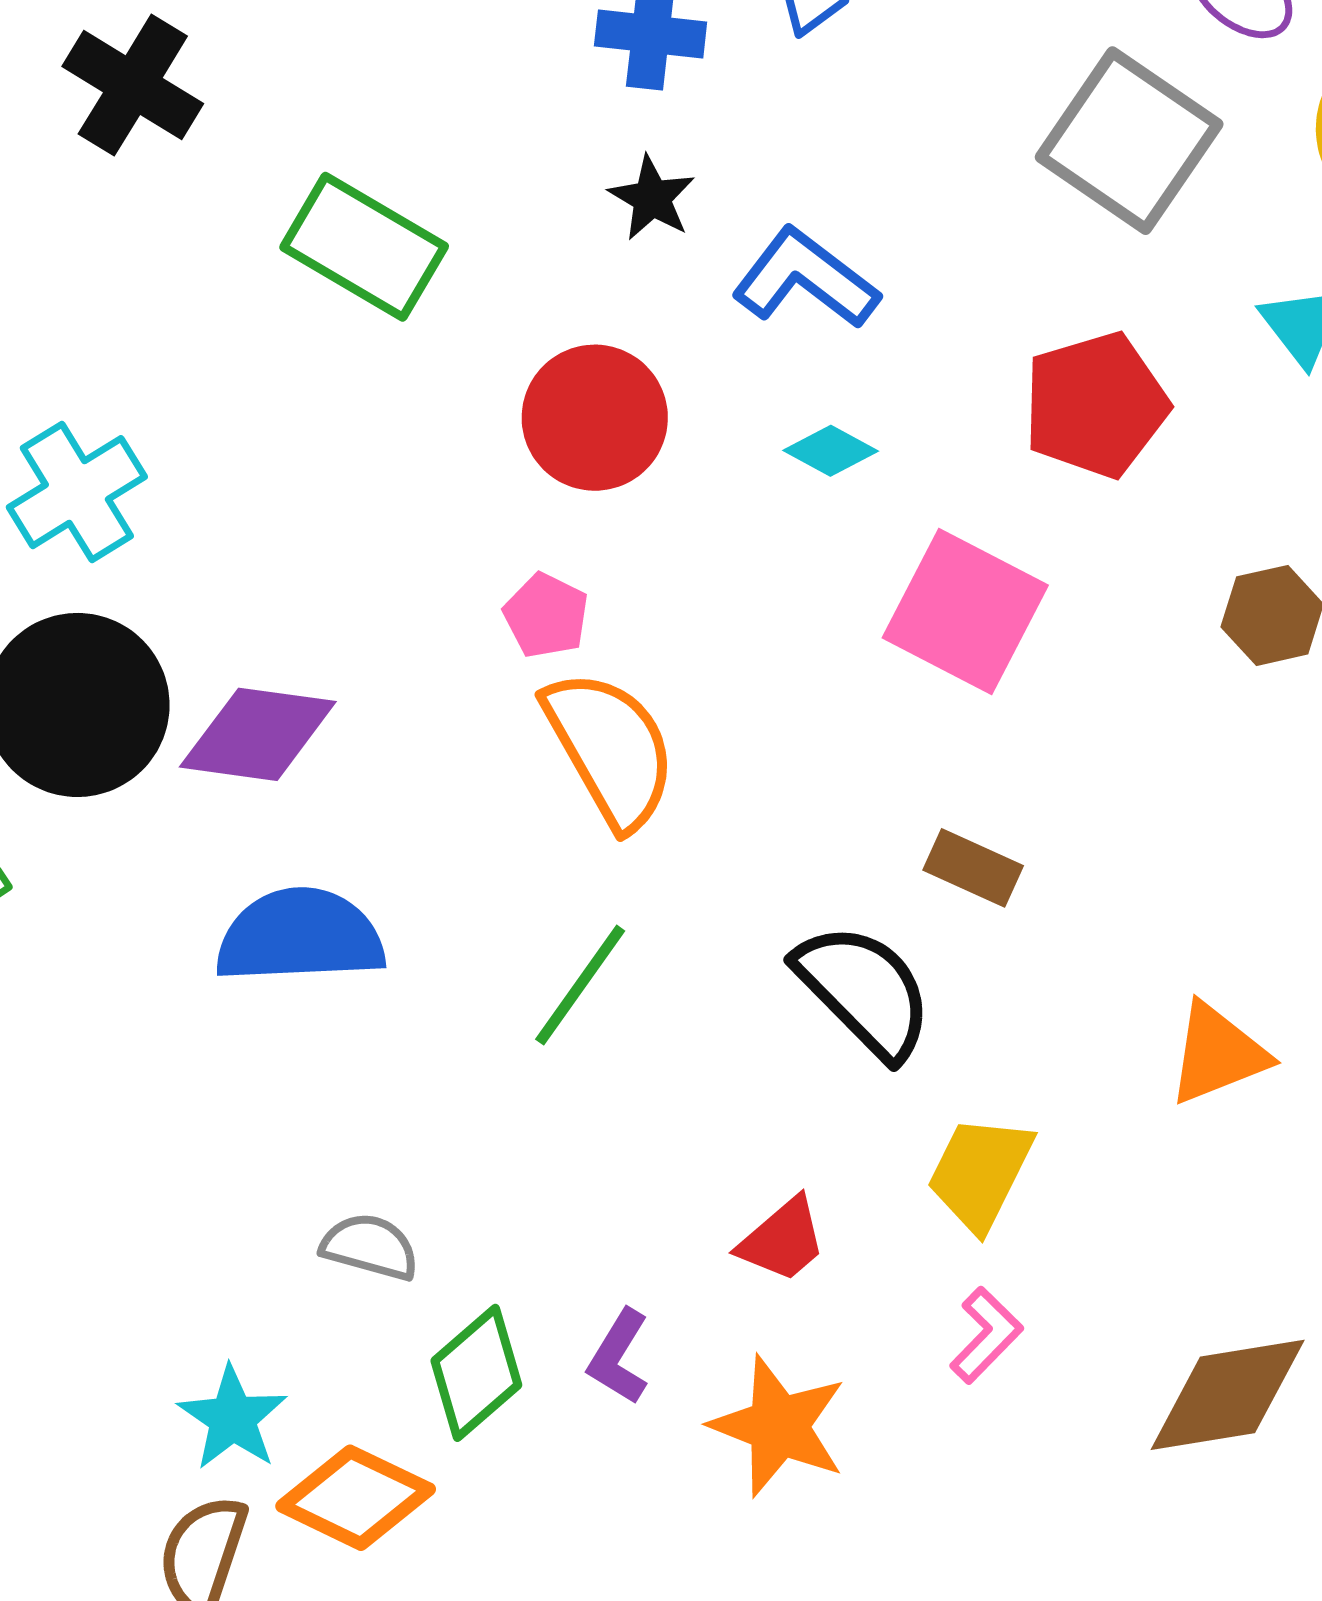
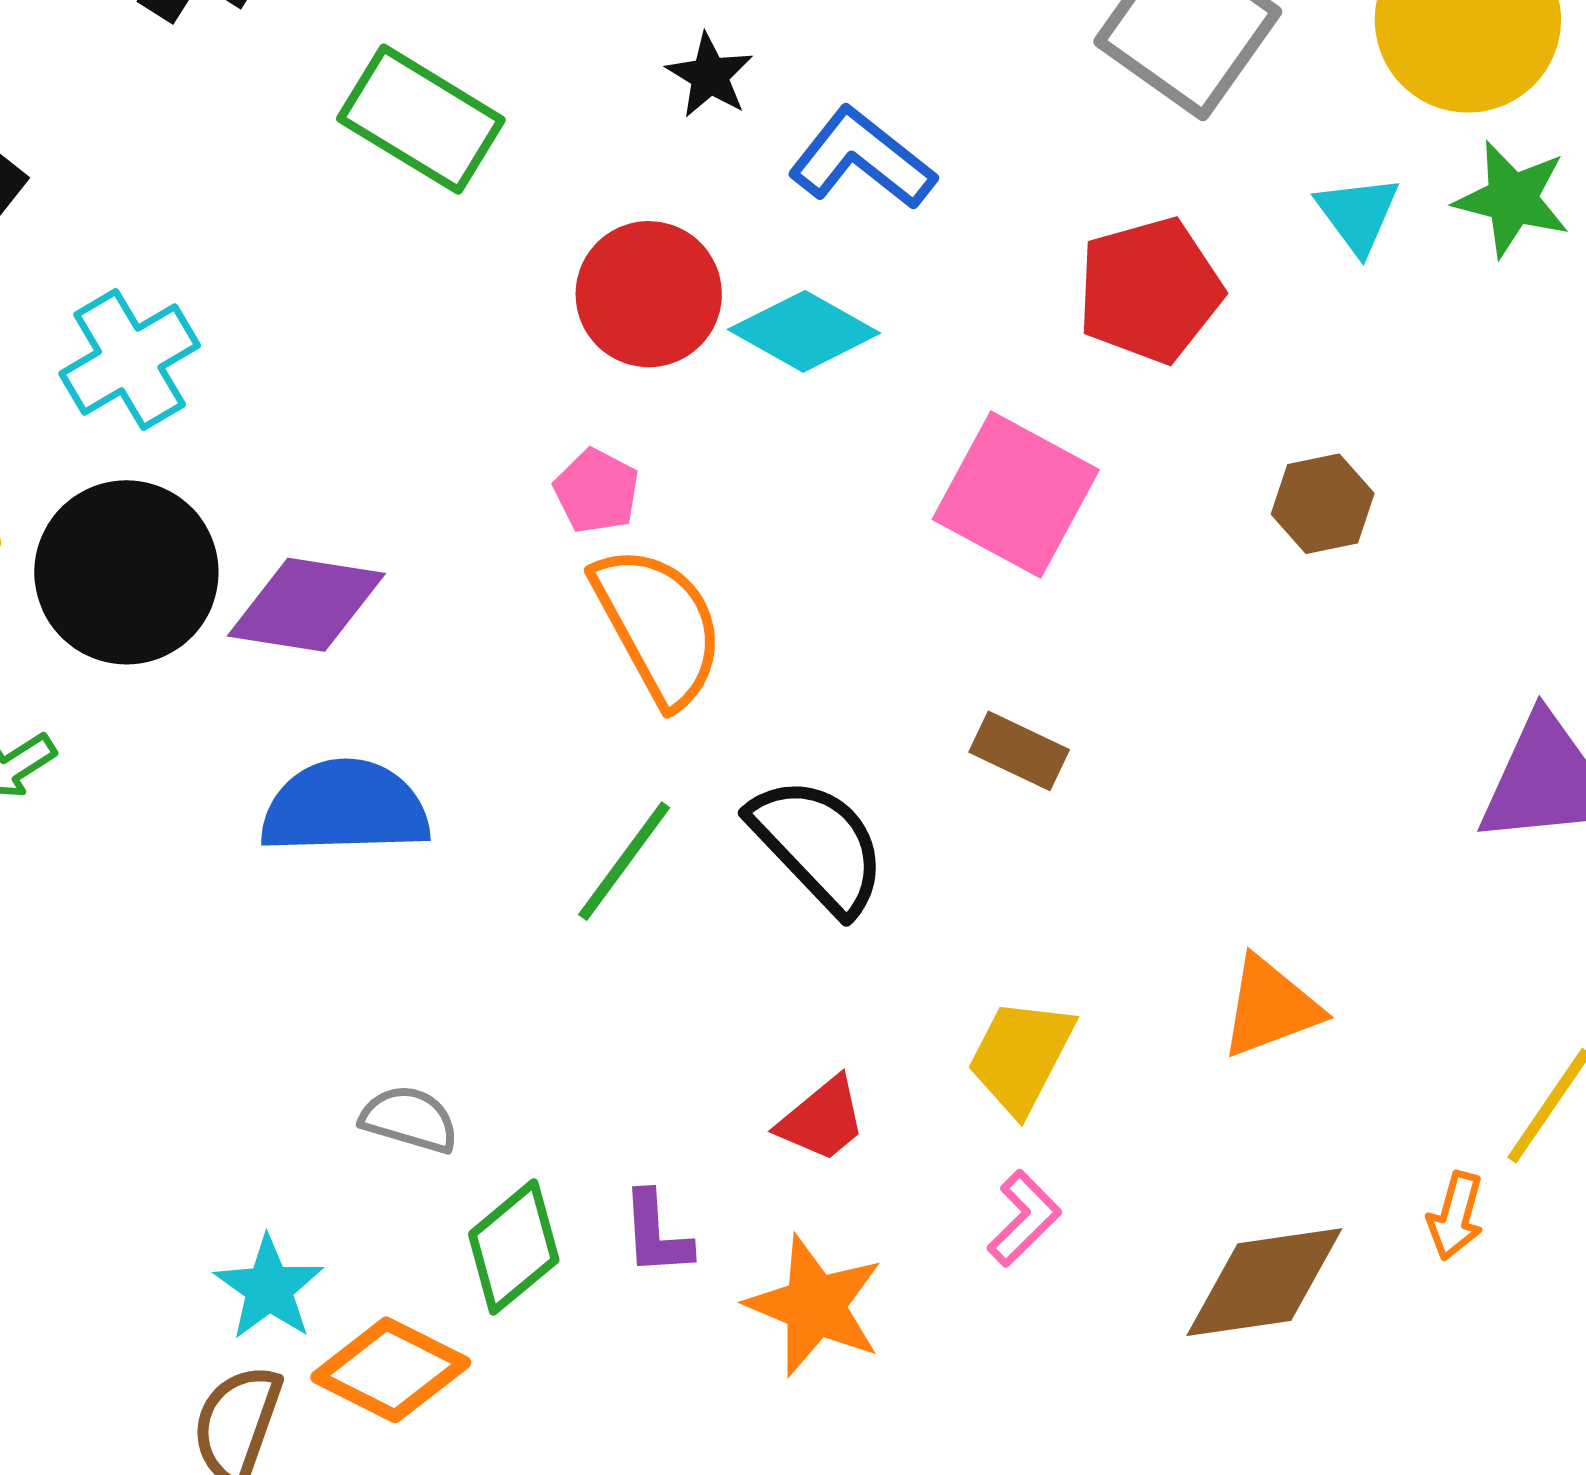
cyan diamond: (831, 451) -> (804, 331), moved, size x1.6
black semicircle: (864, 991) -> (818, 845), moved
orange triangle: (1218, 1054) -> (1270, 1007), moved
purple L-shape: (619, 1357) -> (656, 1234), turned -36

